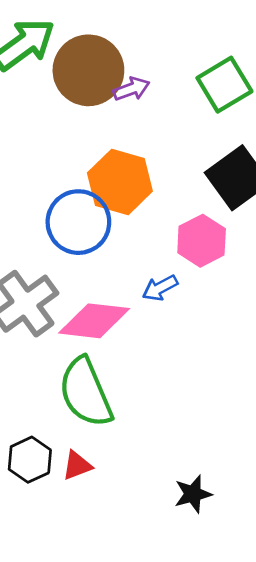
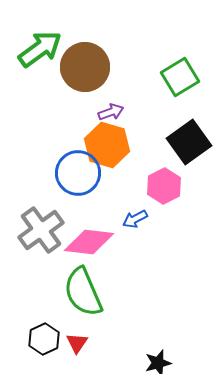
purple arrow: (131, 89) -> (111, 112), moved
red triangle: (77, 465) -> (77, 343), turned -35

